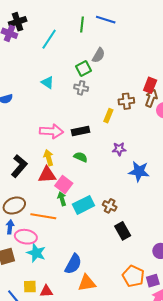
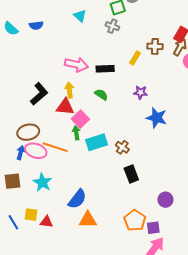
pink ellipse: (26, 237) -> (36, 151), moved

